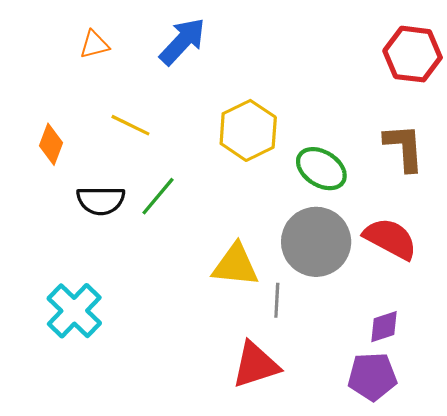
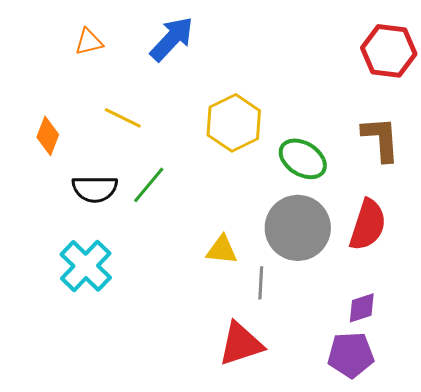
red semicircle: (390, 239) -> (368, 225), turned 80
yellow triangle: (235, 265) -> (222, 250), size x0.7
cyan cross: (74, 311) -> (86, 266), moved

